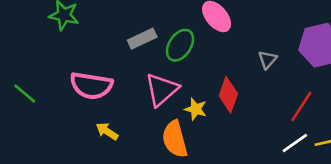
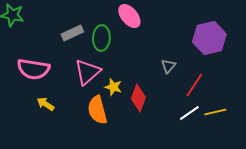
green ellipse: (180, 45) -> (101, 38), turned -30
gray triangle: (267, 60) -> (168, 66), moved
red diamond: (228, 95) -> (138, 98), moved

